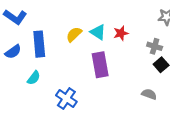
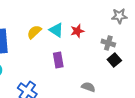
purple rectangle: (100, 65) -> (58, 60), size x0.7
gray semicircle: (149, 94) -> (88, 87), moved

